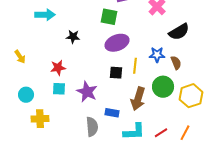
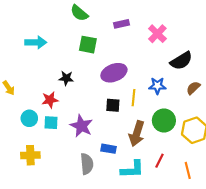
green square: (109, 17) -> (88, 45), moved
black star: (73, 37) -> (66, 78), moved
brown semicircle: (176, 63) -> (193, 88), moved, turned -112
cyan circle: (26, 95) -> (29, 118), moved
red line: (161, 133) -> (160, 161), moved, turned -32
orange line: (185, 133) -> (188, 170), turned -42

